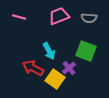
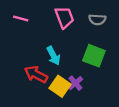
pink trapezoid: (59, 16) -> (64, 17), turned 90
purple cross: (69, 68) -> (75, 83), moved

